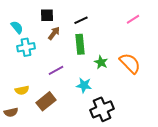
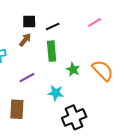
black square: (47, 15) -> (29, 21), moved
pink line: (133, 19) -> (94, 22), moved
brown rectangle: (46, 101) -> (17, 109), turned -48

